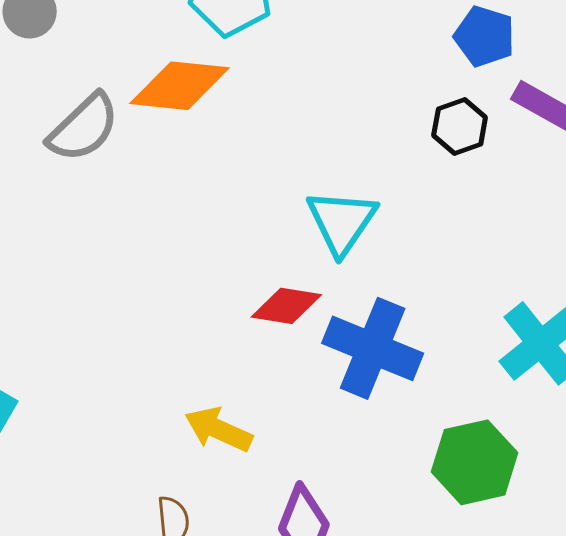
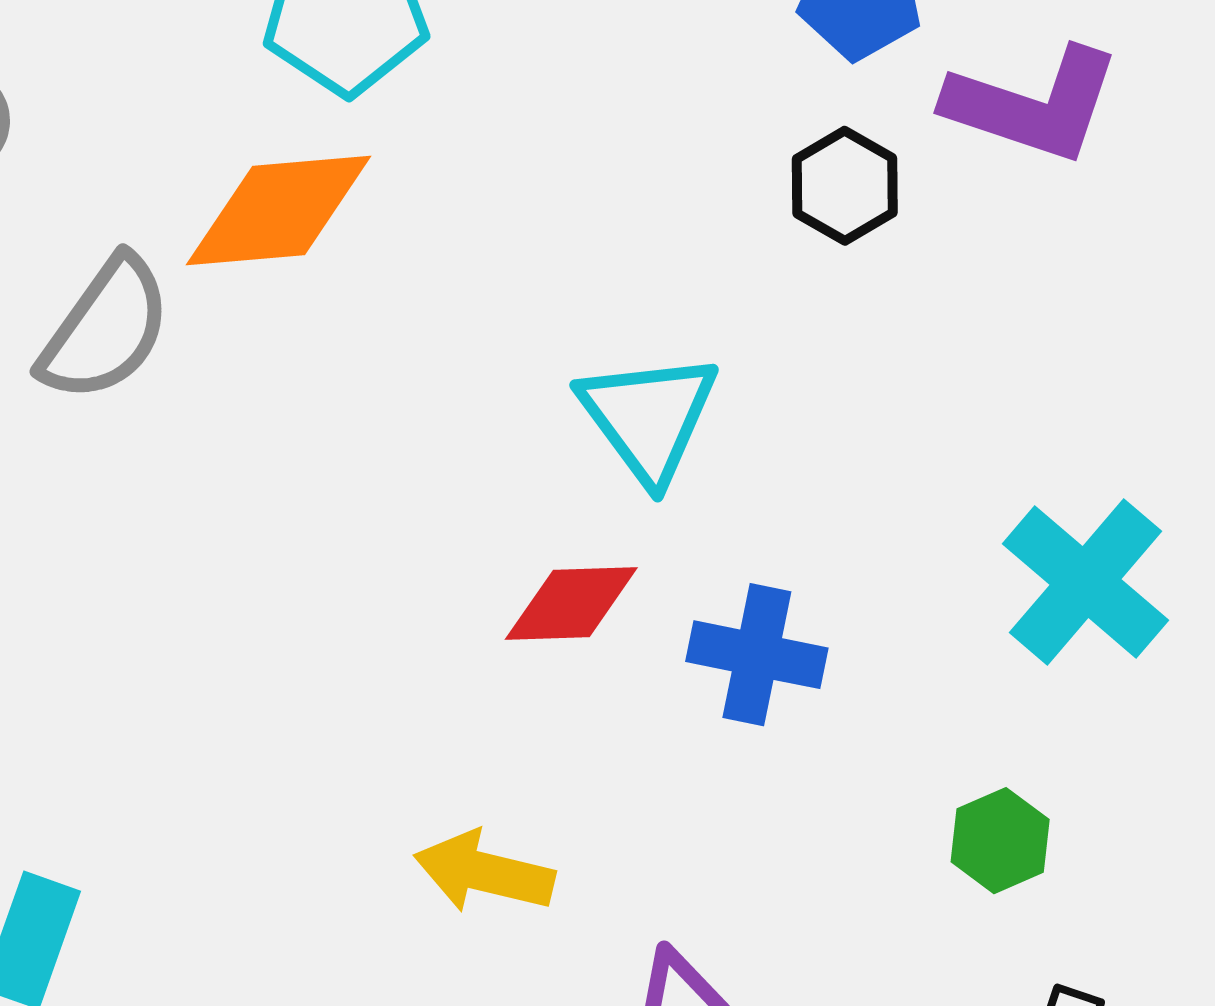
blue cross: (373, 348) -> (757, 655), size x0.7
green hexagon: (475, 462) -> (1000, 841), size x0.6

